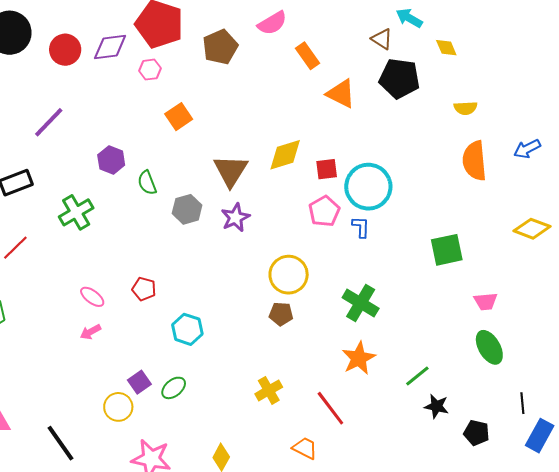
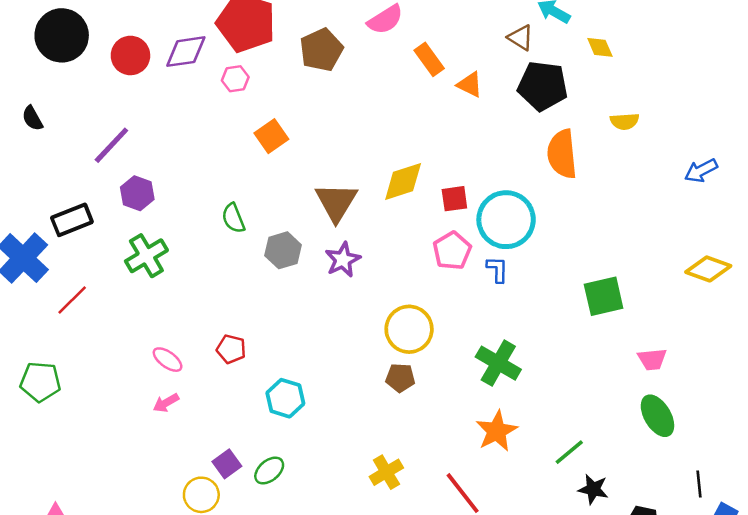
orange triangle: (341, 94) -> (470, 85), moved, size x0.7
purple hexagon: (111, 160) -> (137, 193), moved
orange semicircle: (474, 161) -> (562, 154), moved

